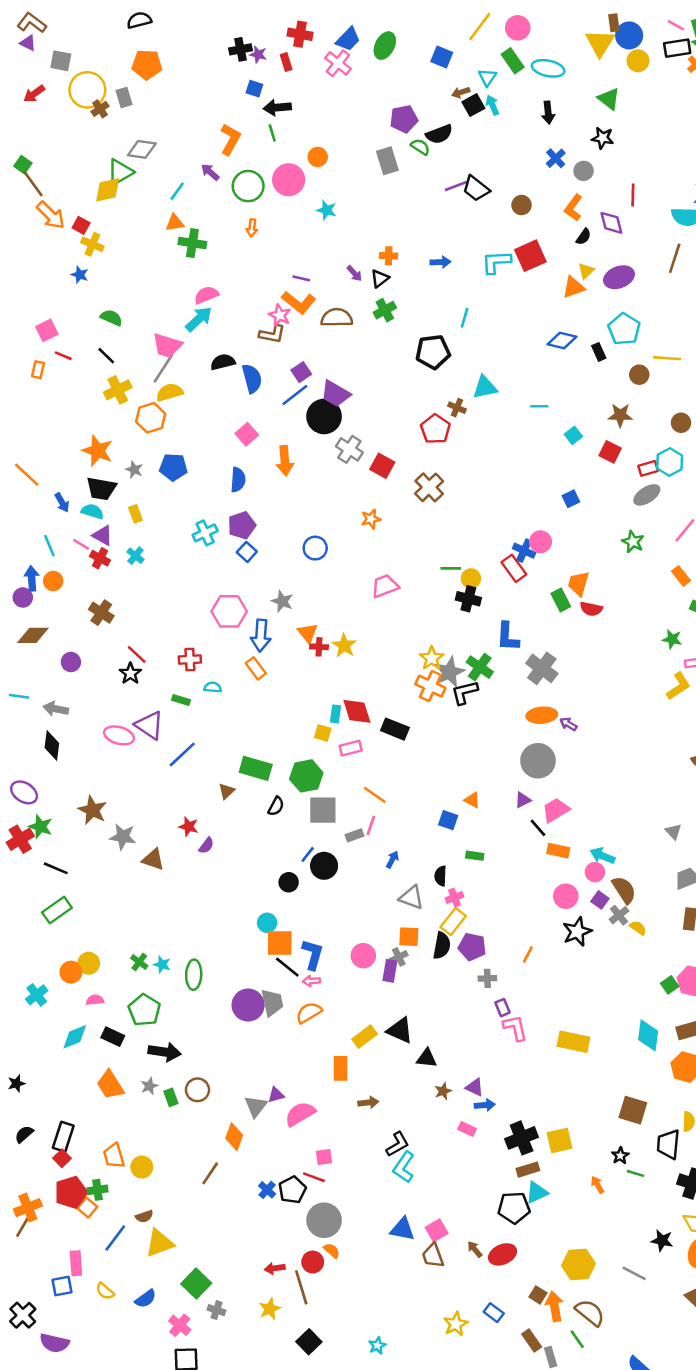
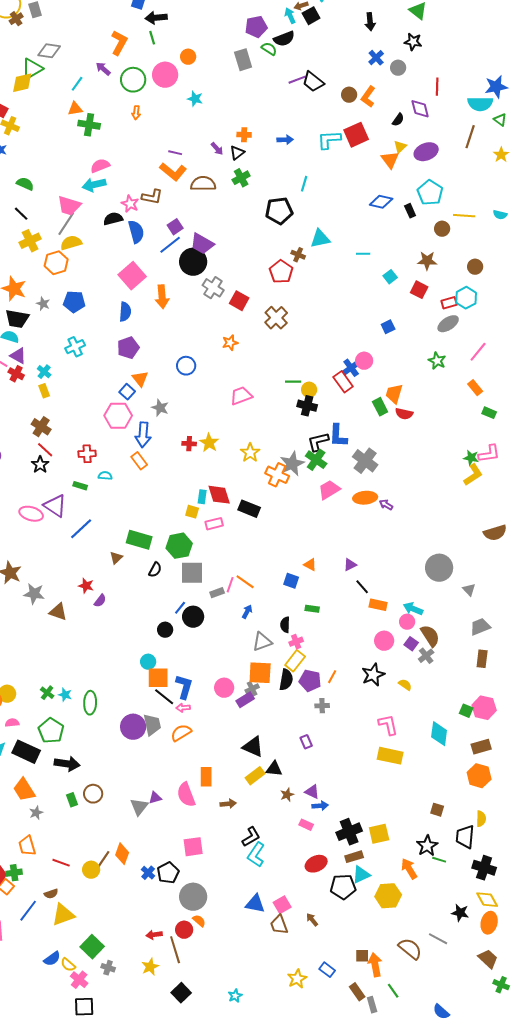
cyan arrow: (492, 105) -> (290, 16), moved
orange L-shape: (573, 208) -> (368, 97), moved
orange triangle: (573, 287) -> (390, 160), turned -48
pink star: (280, 315) -> (130, 204), moved
cyan arrow: (199, 319) -> (94, 185), turned -150
pink square: (247, 434) -> (132, 276), size x1.5
yellow rectangle: (135, 514) -> (44, 391), moved
cyan cross: (205, 533) -> (75, 347), moved
blue cross: (524, 551) -> (351, 368), turned 30
blue square: (247, 552) -> (127, 392), moved
brown cross: (101, 613) -> (41, 427), moved
orange triangle: (308, 633) -> (140, 379), moved
green star: (672, 639) -> (471, 458), moved
yellow star: (432, 658) -> (250, 453), moved
black L-shape: (465, 692) -> (318, 442), moved
gray circle: (538, 761) -> (439, 568), moved
orange line: (375, 795) -> (245, 582), moved
pink trapezoid: (556, 810) -> (329, 490), moved
gray triangle: (411, 897) -> (262, 642), turned -40
yellow semicircle: (638, 928) -> (405, 685), moved
black star: (577, 932) -> (373, 675), moved
orange square: (409, 937) -> (260, 673), size x1.4
orange line: (528, 954) -> (332, 677), moved
purple rectangle: (390, 971) -> (245, 700), turned 48
green square: (670, 985) -> (466, 711), turned -32
purple rectangle: (503, 1008) -> (306, 742), moved
pink L-shape: (515, 1028) -> (388, 725), moved
cyan diamond: (648, 1035) -> (439, 734), moved
black rectangle: (113, 1037) -> (26, 752), size x1.5
yellow rectangle: (365, 1037) -> (255, 776), moved
gray star: (149, 1086) -> (36, 813), moved
brown square: (633, 1110) -> (437, 810), size x0.6
pink semicircle: (300, 1114) -> (186, 795), moved, turned -80
orange diamond: (234, 1137) -> (122, 854), moved
black star: (620, 1156) -> (427, 846), size x1.5
pink square: (324, 1157) -> (193, 847), size x1.5
yellow circle: (142, 1167) -> (91, 870), moved
red line: (314, 1177) -> (61, 863), moved
orange arrow: (597, 1185) -> (409, 869), size x1.5
red ellipse: (503, 1254) -> (316, 864), moved
yellow hexagon: (578, 1265) -> (388, 896), moved
yellow semicircle: (105, 1291) -> (68, 965), moved
brown square: (538, 1295) -> (362, 956), turned -32
brown semicircle: (590, 1313) -> (410, 949), moved

